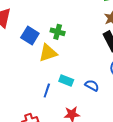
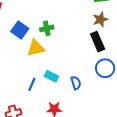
green cross: (58, 32) -> (47, 28), turned -32
blue semicircle: (92, 85) -> (76, 83), turned 40

